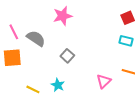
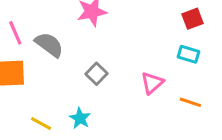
pink triangle: (104, 81) -> (152, 83), moved

